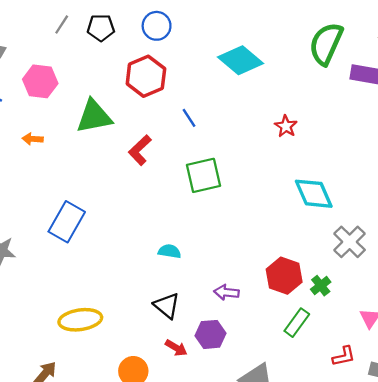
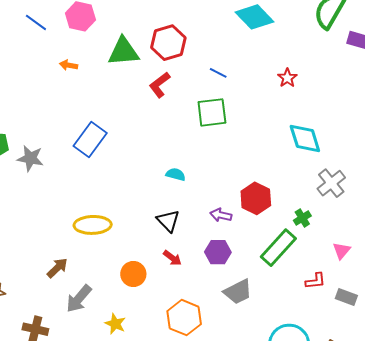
red hexagon: (146, 76) -> (168, 43), moved
blue line: (189, 118) -> (218, 73), moved, turned -36
red hexagon: (284, 276) -> (256, 198), moved
green rectangle: (297, 323) -> (278, 248), size x1.5
purple hexagon: (210, 334) -> (218, 252), moved

